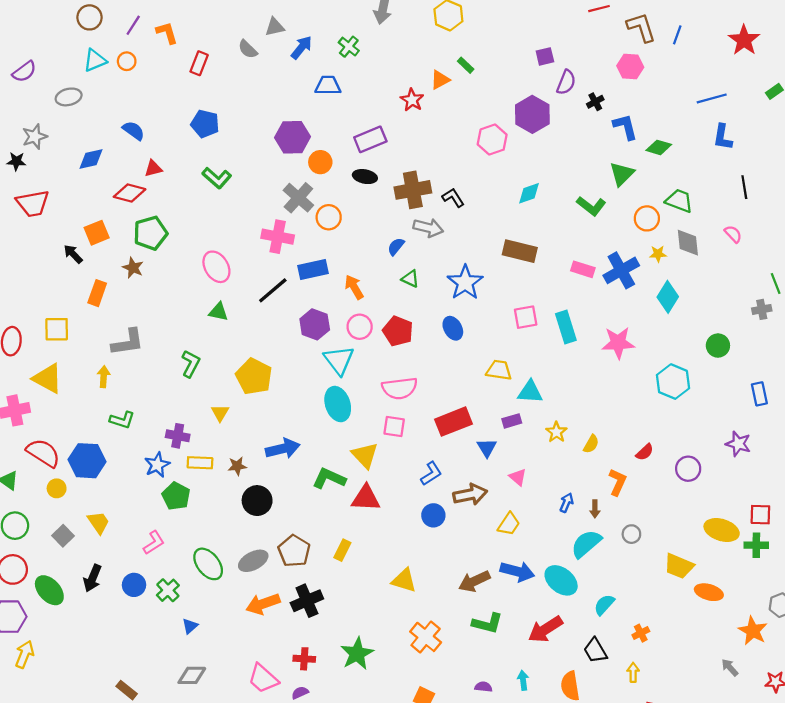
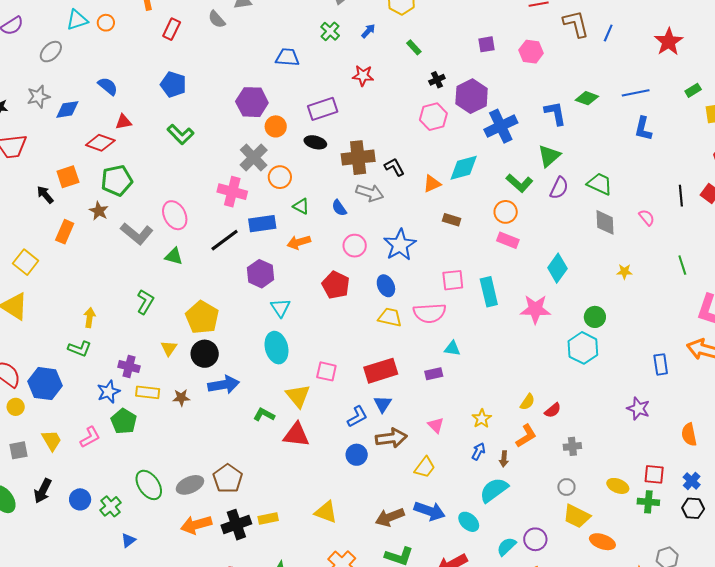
blue arrow: (302, 47) -> (368, 31), moved, size x0.7
green cross: (349, 47) -> (330, 31), moved
pink hexagon: (630, 67) -> (531, 52), moved
orange triangle: (440, 80) -> (432, 184), moved
purple semicircle: (566, 82) -> (559, 188), moved
gray ellipse: (69, 97) -> (51, 52), turned -35
red star: (412, 100) -> (363, 76), turned -30
black cross: (595, 102) -> (437, 80), moved
gray star: (35, 137) -> (38, 97), moved
green diamond: (659, 147) -> (587, 98), moved
black line: (744, 187) -> (681, 196), moved
cyan diamond: (529, 193) -> (464, 168), size x1.4
orange circle: (647, 218) -> (506, 212), moved
blue semicircle: (396, 247) -> (339, 208), turned -78
brown rectangle: (520, 251) -> (452, 220), size x0.6
yellow star: (658, 254) -> (624, 272), moved
blue cross: (621, 270) -> (501, 126), moved
green triangle: (410, 279) -> (301, 206), moved
orange arrow: (354, 287) -> (299, 242), turned -80
cyan diamond: (668, 297) -> (557, 268), moved
gray cross: (762, 309) -> (572, 446), moved
pink circle: (360, 327) -> (355, 246), moved
yellow square: (57, 329) -> (26, 262), turned 35
gray L-shape: (128, 342) -> (137, 234), moved, turned 44
green circle: (718, 346) -> (595, 317), moved
cyan triangle: (339, 360) -> (280, 308), size x0.7
yellow trapezoid: (499, 370) -> (390, 317), moved
yellow arrow: (104, 377) -> (90, 318), moved
pink semicircle: (400, 388) -> (430, 313), moved
cyan triangle: (530, 392) -> (452, 348), size x0.7
yellow star: (556, 432) -> (482, 419), moved
yellow semicircle: (591, 444) -> (527, 402), moved
blue triangle: (487, 448) -> (383, 404), moved
purple circle: (688, 469) -> (535, 539), moved
green L-shape: (329, 478) -> (264, 415), size x0.7
orange L-shape: (618, 482) -> (526, 436), turned 30
black circle: (257, 501) -> (205, 354), moved
yellow ellipse: (722, 530) -> (618, 486), size x0.7
gray circle: (631, 534) -> (566, 487), moved
gray square: (63, 536) -> (18, 450), turned 30
pink L-shape: (154, 543) -> (90, 437), moved
yellow rectangle: (342, 550) -> (268, 519), moved, turned 48
cyan ellipse: (561, 580) -> (469, 522), size x0.7

